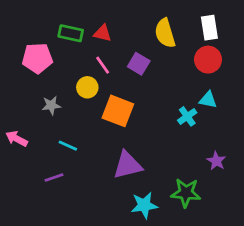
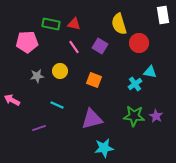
white rectangle: (209, 28) -> (163, 15), moved
red circle: (208, 60) -> (139, 43), moved
yellow circle: (87, 87) -> (60, 71), moved
orange square: (118, 111) -> (94, 80), moved, size x0.7
cyan line: (68, 146) -> (57, 105), moved
green star: (186, 193) -> (134, 116), moved

